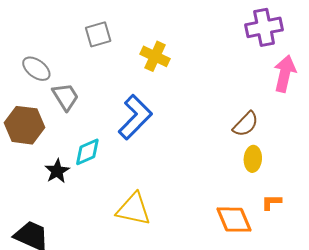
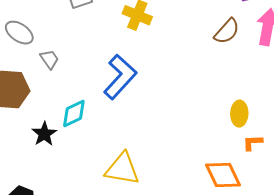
gray trapezoid: (65, 97) -> (49, 59), size x0.7
brown semicircle: (246, 124) -> (227, 31), moved
orange L-shape: (271, 202) -> (253, 143), moved

